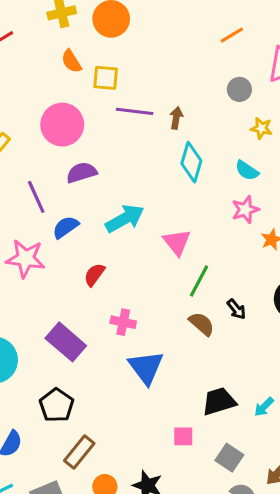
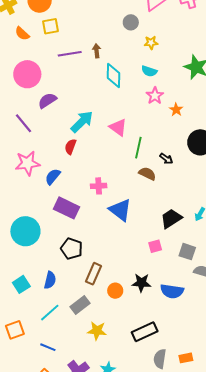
yellow square: (106, 78) -> (50, 26), moved
blue semicircle: (66, 227) -> (53, 177), moved
red semicircle: (94, 275) -> (70, 147), moved

